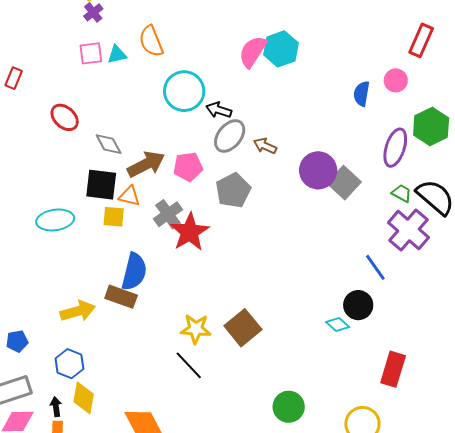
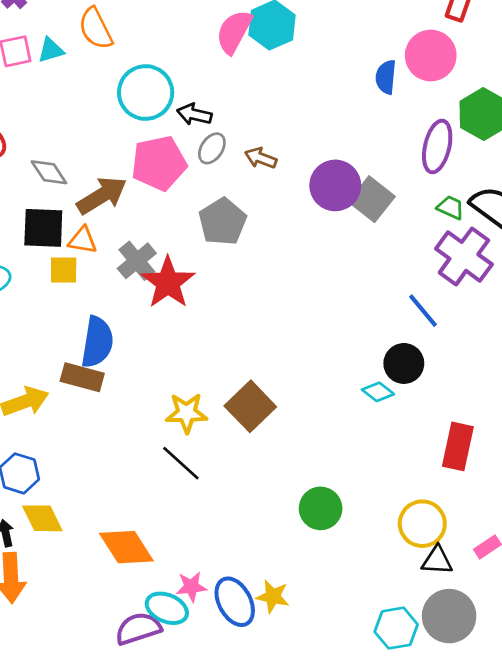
pink circle: (396, 80) -> (431, 56), size x1.6
gray ellipse: (230, 136) -> (212, 148), size x0.7
pink pentagon: (188, 167) -> (159, 163), moved, size x1.4
yellow diamond: (84, 398) -> (42, 518), turned -32

